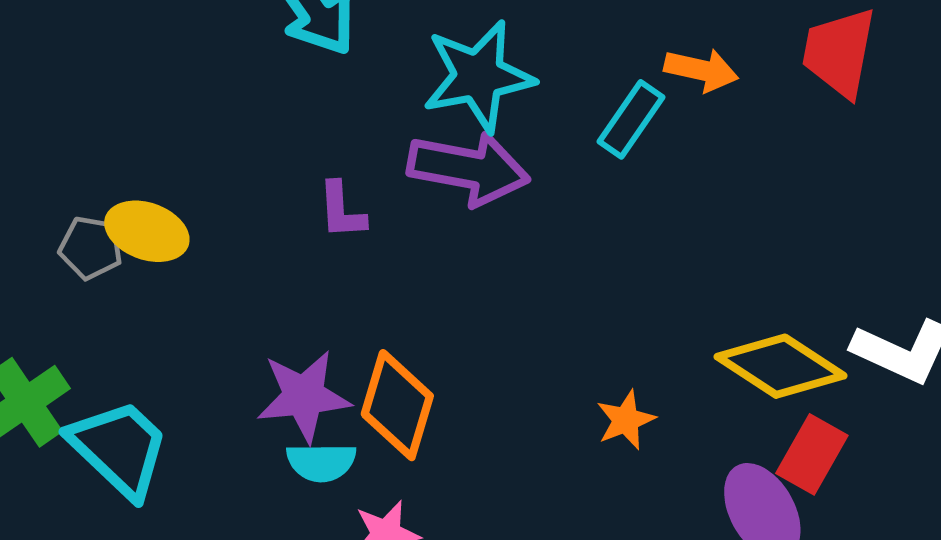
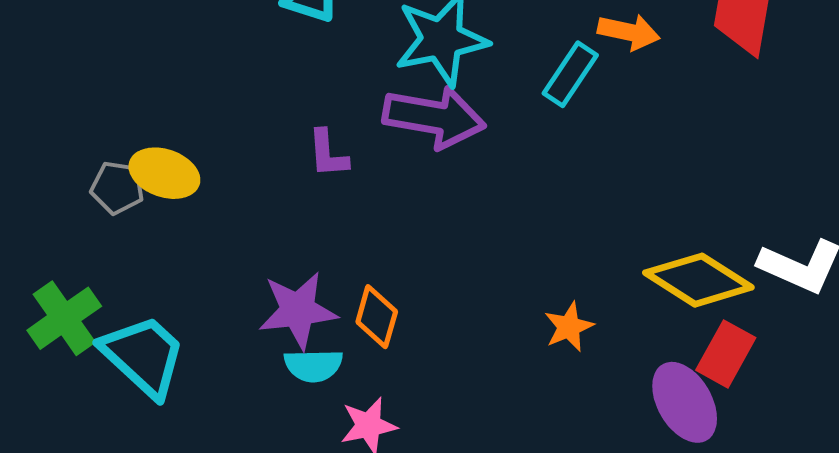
orange diamond: (397, 405) -> (377, 317), size x0.7

